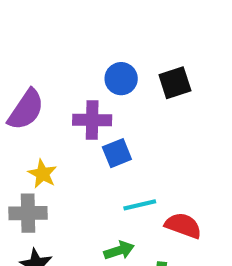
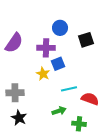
black square: (175, 83) -> (86, 40), moved
yellow star: (42, 174) -> (43, 74), moved

